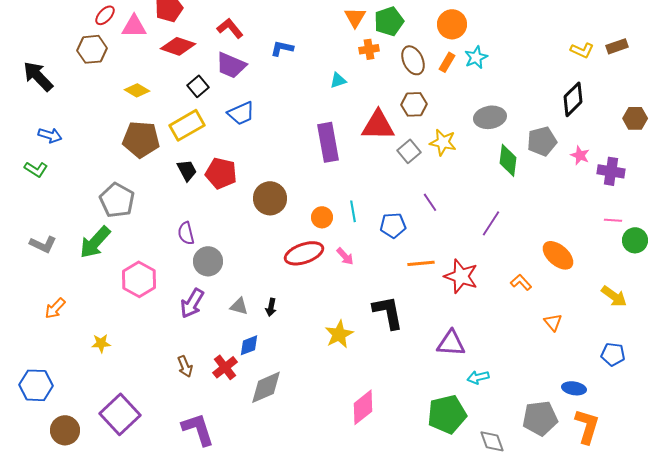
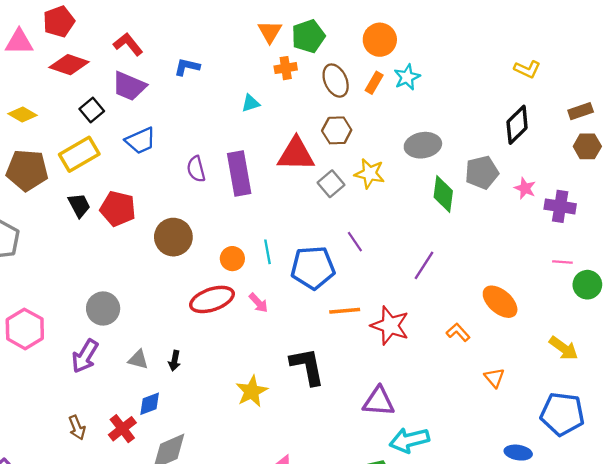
brown rectangle: (617, 46) -> (581, 111), moved
blue pentagon: (393, 225) -> (313, 268), size x1.5
purple semicircle: (186, 233) -> (196, 169), moved
blue pentagon: (613, 354) -> (562, 414), size x1.6
cyan arrow: (478, 377) -> (409, 440), size x1.6

